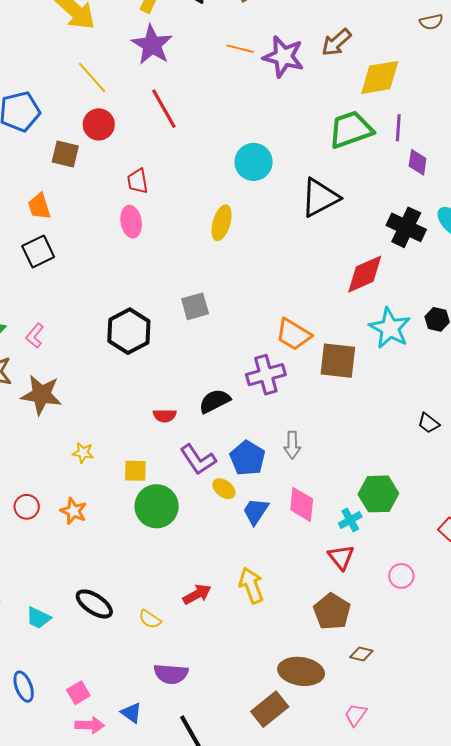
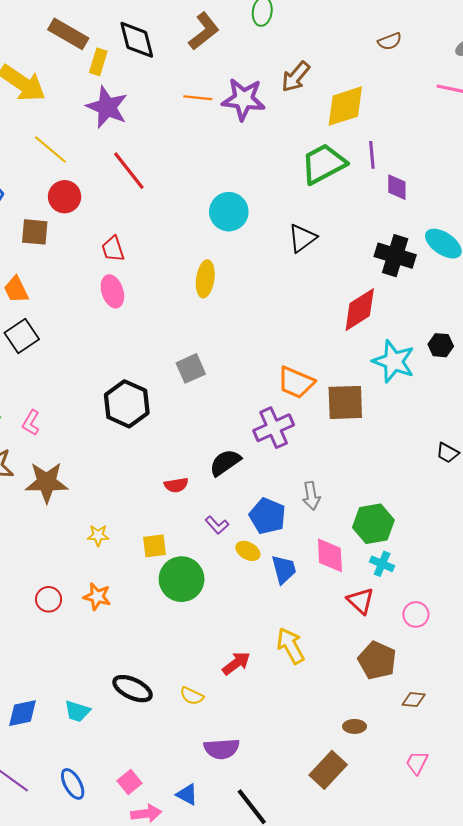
black triangle: (320, 198) -> (302, 238), size x0.7
purple L-shape: (198, 460) -> (217, 525), size x0.6
green hexagon: (378, 494) -> (373, 524), moved
blue trapezoid: (256, 511) -> (284, 569), turned 140
cyan cross: (350, 520) -> (382, 564), turned -30
red triangle: (341, 557) -> (361, 601), moved
pink circle: (401, 576) -> (416, 614), moved
brown ellipse: (301, 671) -> (355, 726), size x0.5

